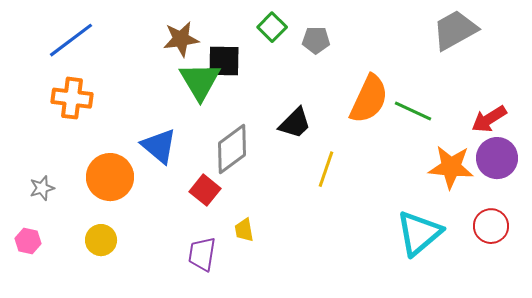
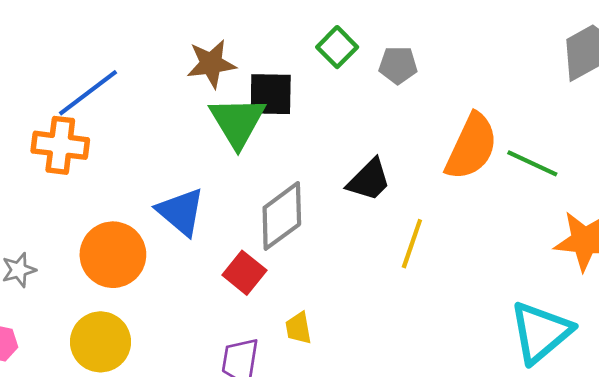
blue line: (71, 40) -> (88, 93), moved
yellow circle: (101, 240) -> (100, 342), size x1.4

